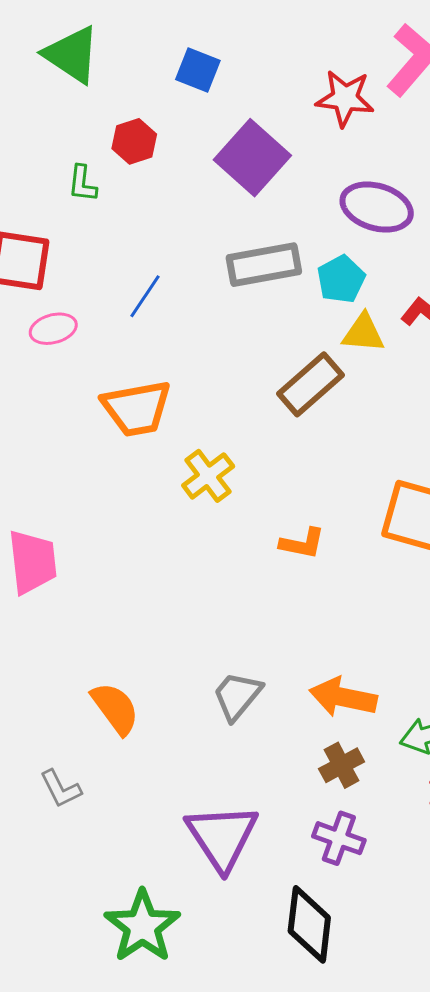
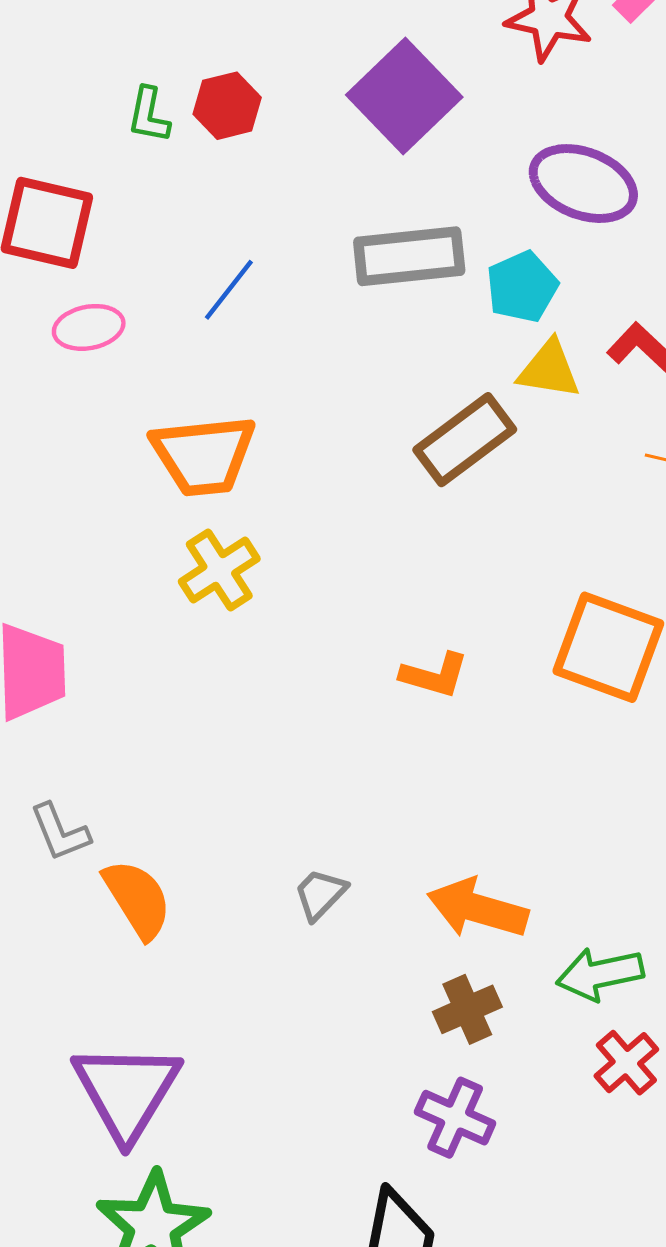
red hexagon: (134, 141) -> (227, 106), moved
yellow cross: (208, 476) -> (219, 570), moved
gray trapezoid: (237, 696) -> (320, 894), size x0.7
gray L-shape: (61, 789) -> (60, 832), moved
purple triangle: (222, 837) -> (127, 1091), moved

